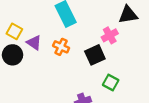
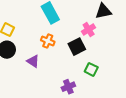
purple triangle: (34, 43) -> (33, 61), moved

